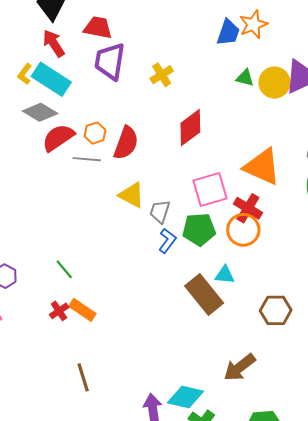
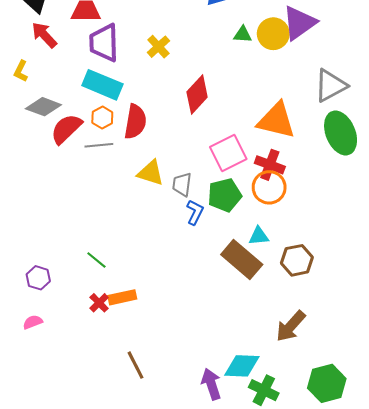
cyan rectangle: (51, 79) -> (102, 85), moved
orange rectangle: (82, 310) -> (122, 297), turned -36
brown hexagon: (276, 310) -> (297, 260), moved

